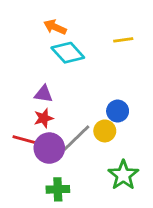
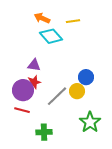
yellow line: (123, 40) -> (73, 21), moved
red line: (24, 139) -> (22, 110), moved
purple circle: (49, 148) -> (23, 90), moved

